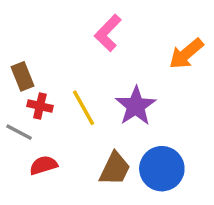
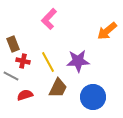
pink L-shape: (108, 33) -> (49, 19), moved
purple star: (136, 106) -> (78, 61), turned 30
brown trapezoid: (115, 169) -> (58, 88), moved

